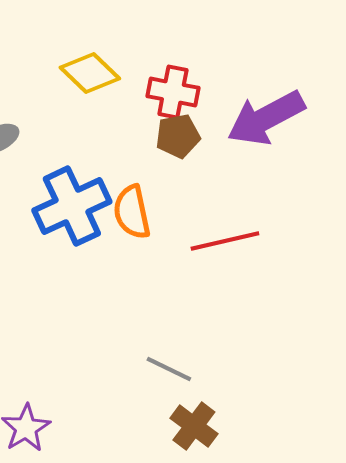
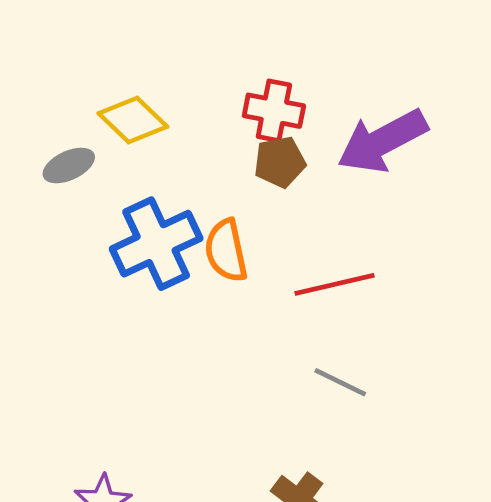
yellow diamond: (90, 73) -> (133, 120), moved
gray line: (169, 369) -> (340, 382), moved

